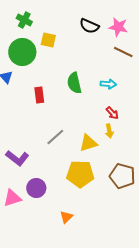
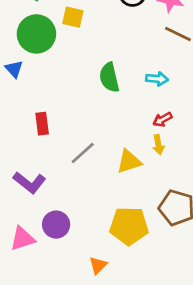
red rectangle: (39, 95) -> (42, 124), moved
red arrow: (112, 113) -> (163, 119), turned 104
yellow pentagon: (80, 174) -> (129, 226), moved

